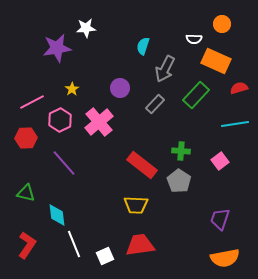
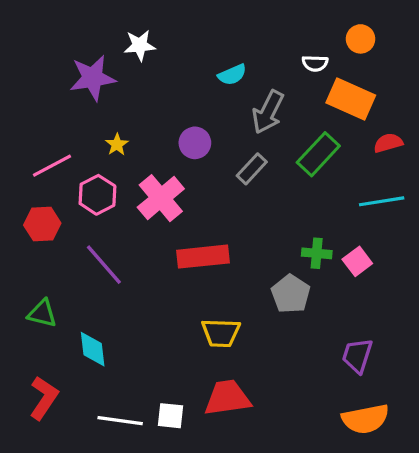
cyan semicircle: (143, 46) -> (232, 75), turned -132
green cross: (181, 151) -> (317, 253), moved
red rectangle: (142, 165) -> (203, 257), moved, turned -44
white line: (74, 244) -> (120, 421), moved, turned -60
white square: (105, 256) -> (171, 416), turned 30

